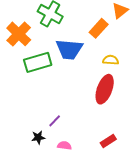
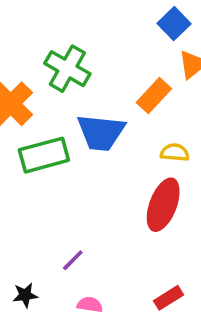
black star: (38, 137) -> (25, 295), moved

